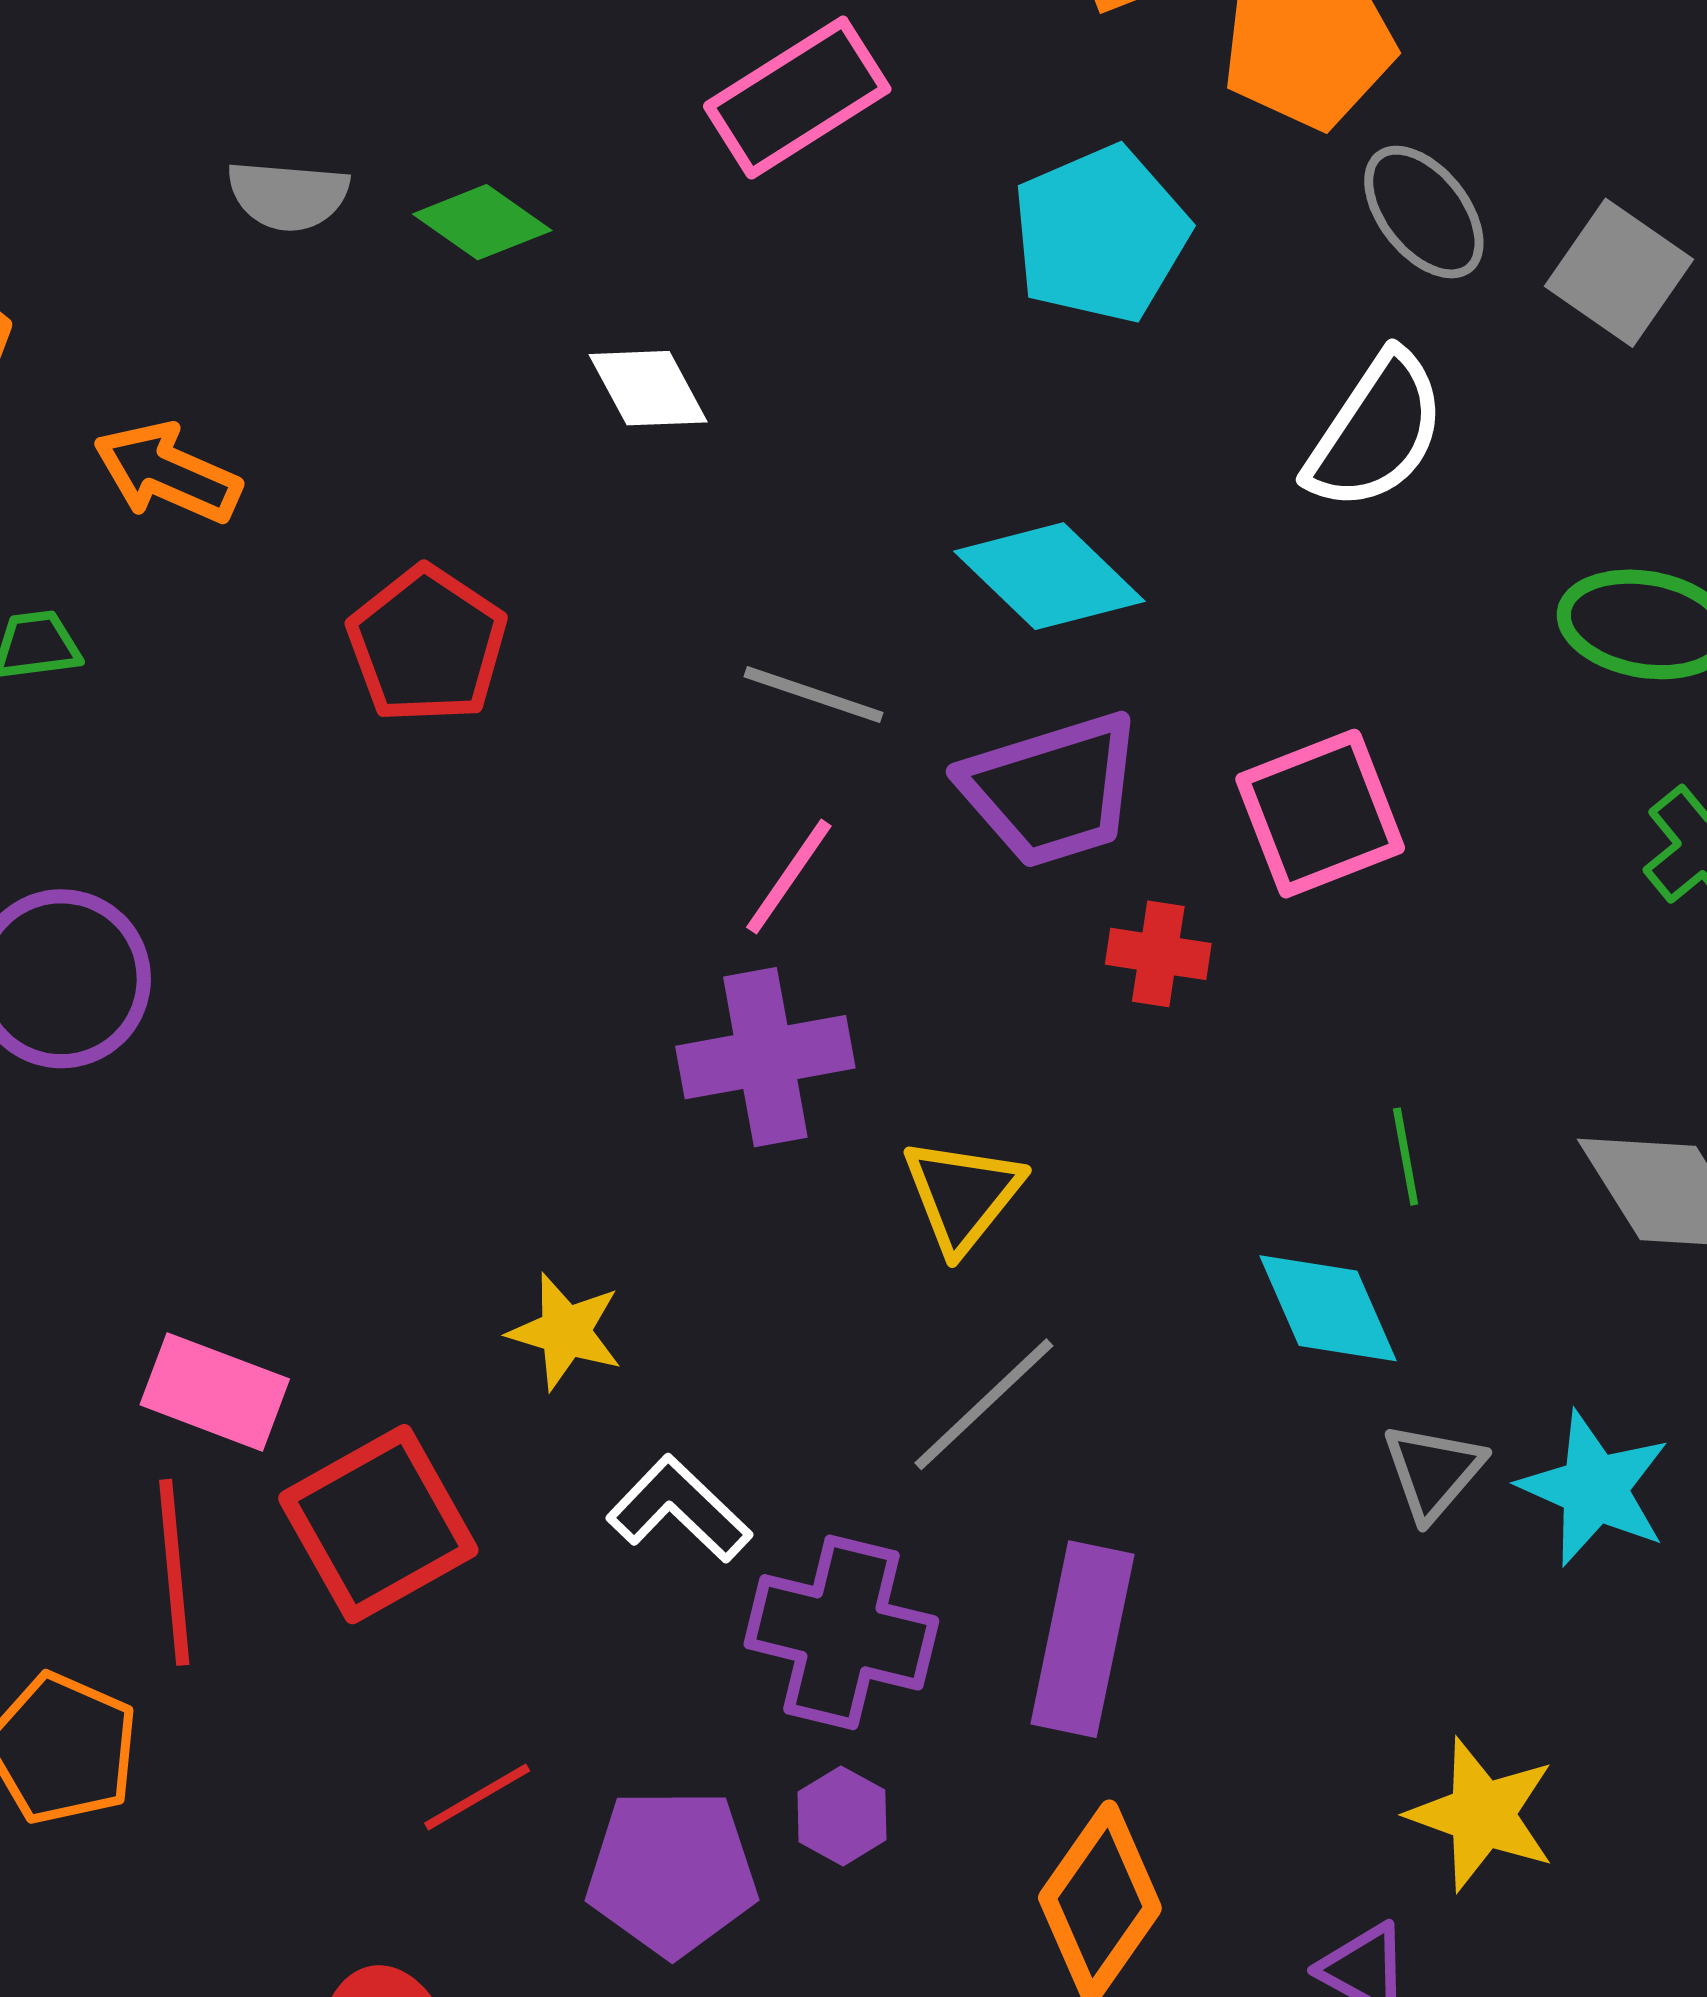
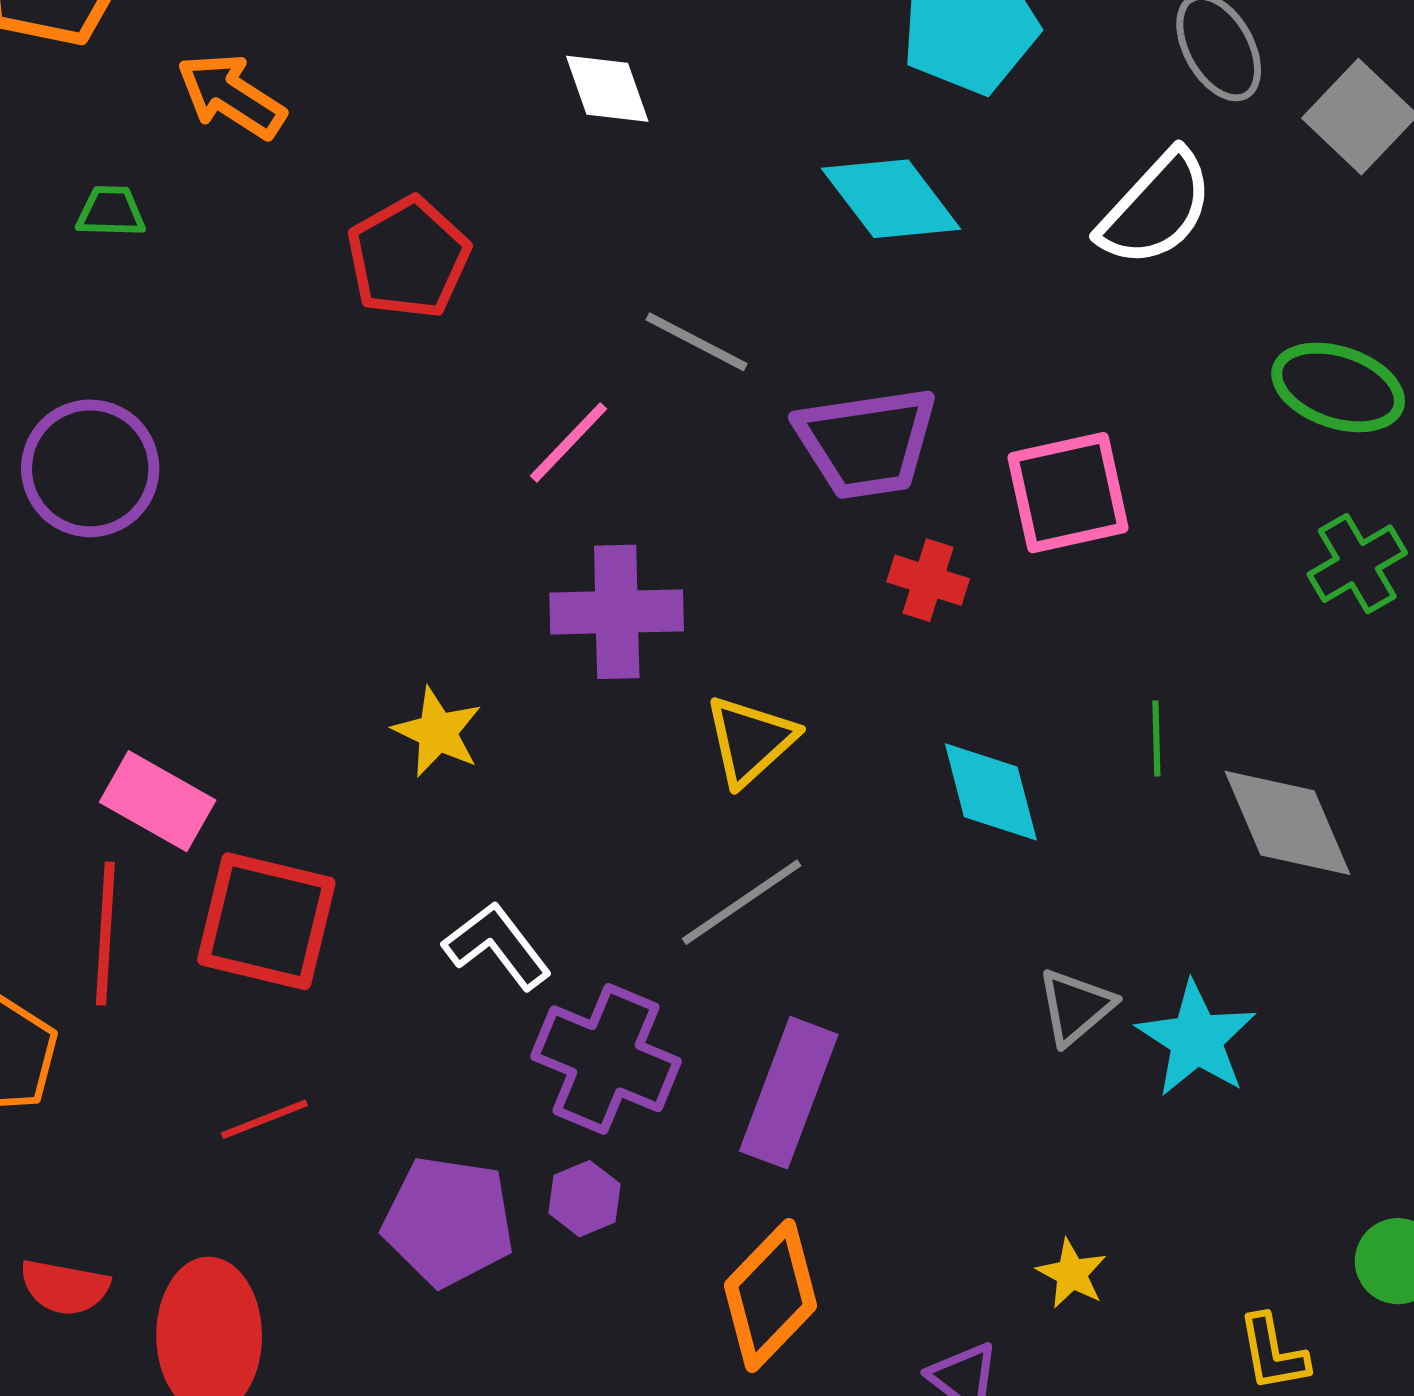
cyan diamond: (1049, 576) -> (891, 199), moved
pink line: (789, 877) -> (568, 442), moved
green line: (1406, 1157) -> (1156, 739), moved
cyan diamond: (1328, 1308) -> (991, 792), moved
yellow star: (565, 1332) -> (437, 732), moved
red square: (378, 1524) -> (266, 921), turned 34
red line: (477, 1797) -> (264, 1119), moved
yellow star: (1482, 1814) -> (1072, 1274), size x0.6

